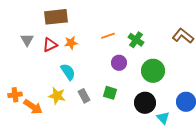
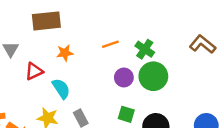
red triangle: (50, 45) -> (34, 71), moved
green circle: (153, 71) -> (153, 76), moved
green square: (110, 93) -> (126, 114), moved

